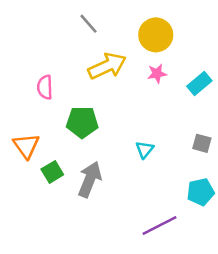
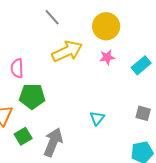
green pentagon: (82, 122) -> (32, 96), moved

